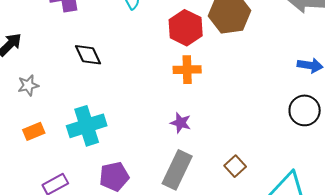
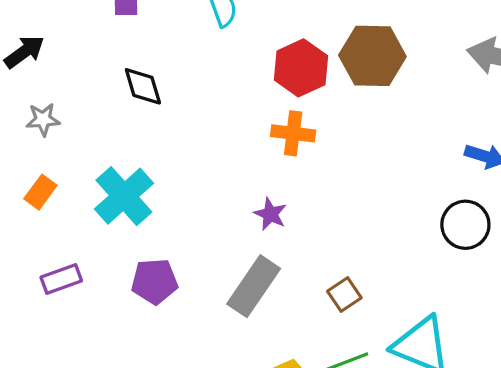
cyan cross: (87, 126) -> (124, 196), turned -33
orange rectangle: (34, 131) -> (40, 192), turned -40

